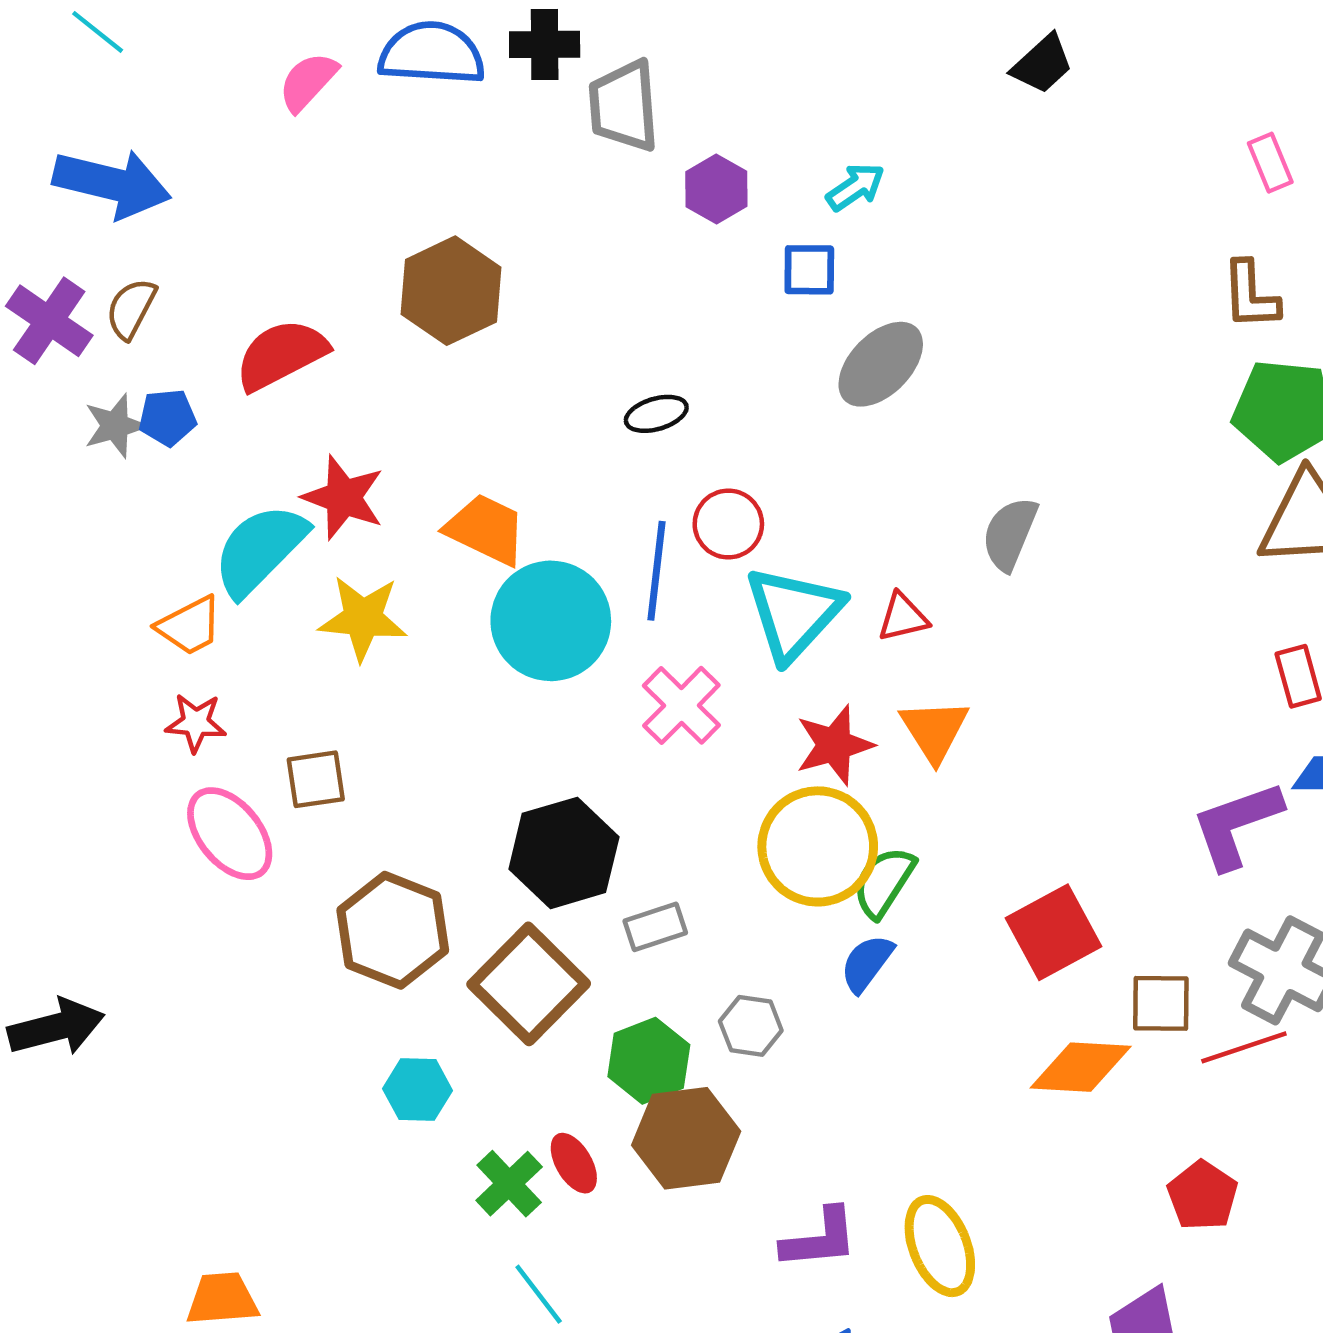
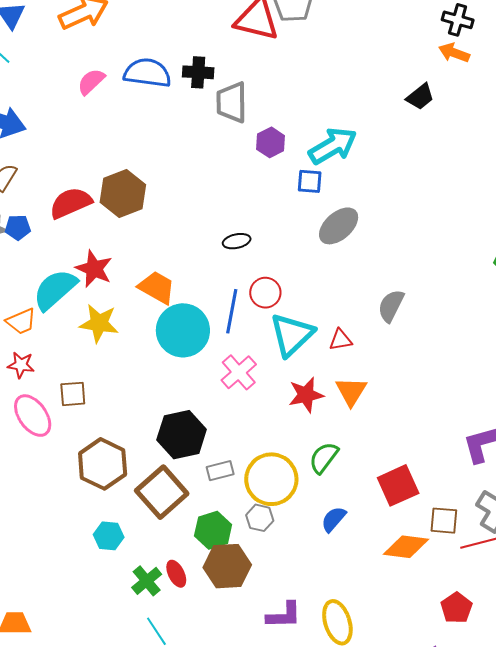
cyan arrow: (856, 187) -> (333, 146), size x1.8
brown hexagon: (451, 291) -> (123, 193), moved
yellow circle: (818, 846) -> (271, 479), moved
blue semicircle: (867, 963) -> (334, 519), moved

